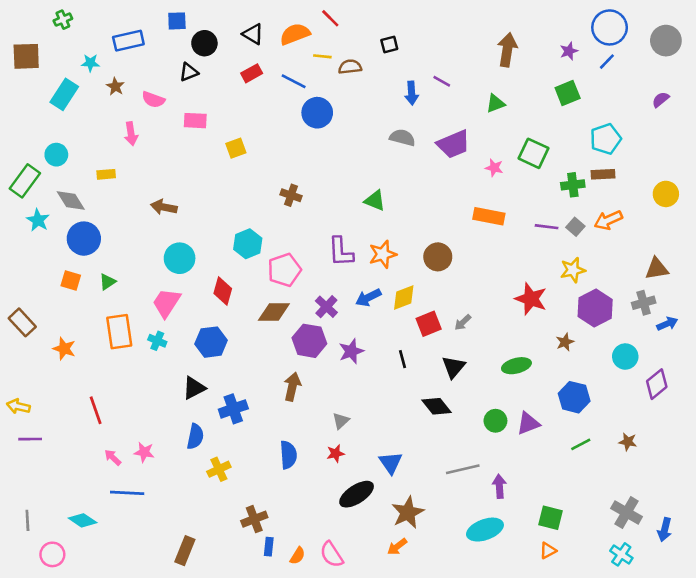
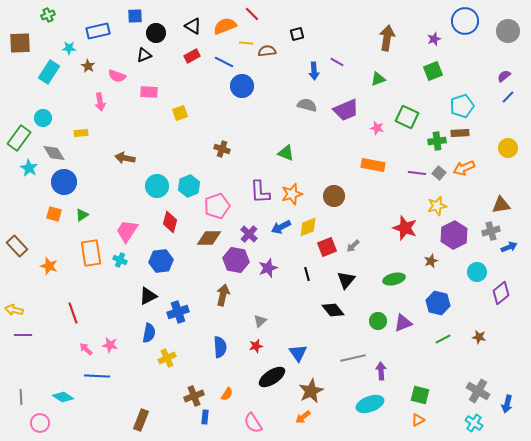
blue line: (607, 62) -> (508, 97), moved
cyan circle: (180, 258) -> (157, 186), moved
orange semicircle: (298, 556) -> (227, 394), moved

